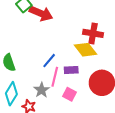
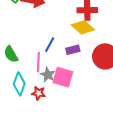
pink line: (55, 77) -> (38, 62), moved
pink square: (70, 94) -> (63, 77), moved, size x1.5

